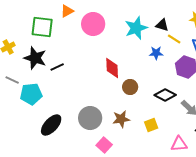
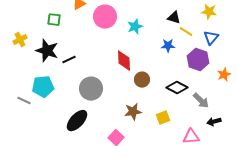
green square: (42, 27) -> (54, 20), size x0.6
cyan star: (136, 28) -> (135, 27), moved, size x0.7
gray line: (12, 80) -> (24, 101), moved
gray circle: (90, 118) -> (91, 89), moved
black ellipse: (51, 125) -> (77, 121), moved

